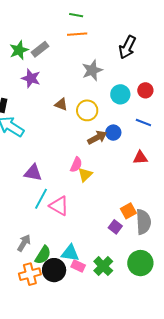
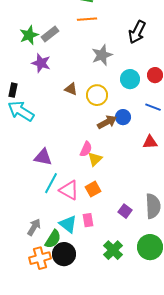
orange square: (128, 211) -> (93, 189), moved
cyan triangle: (70, 253) -> (68, 224), moved, turned 30
pink rectangle: (78, 266) -> (88, 220), moved, turned 56

